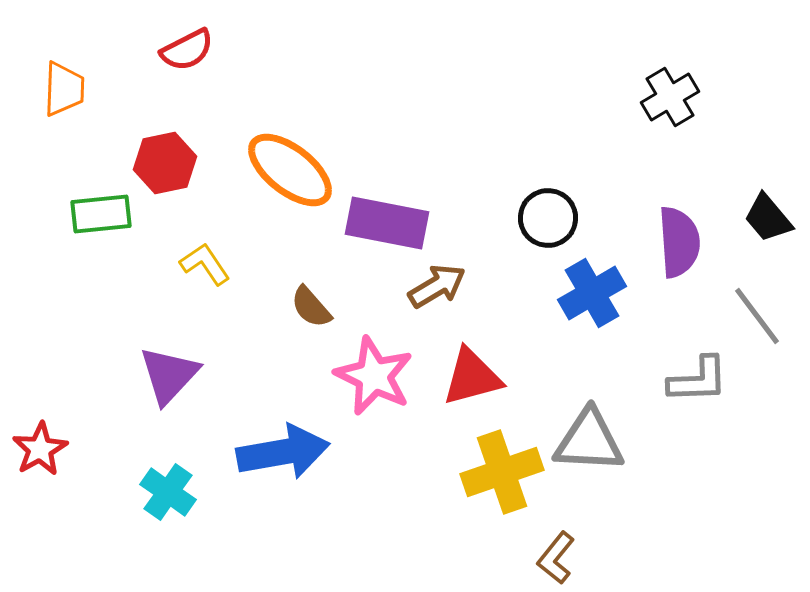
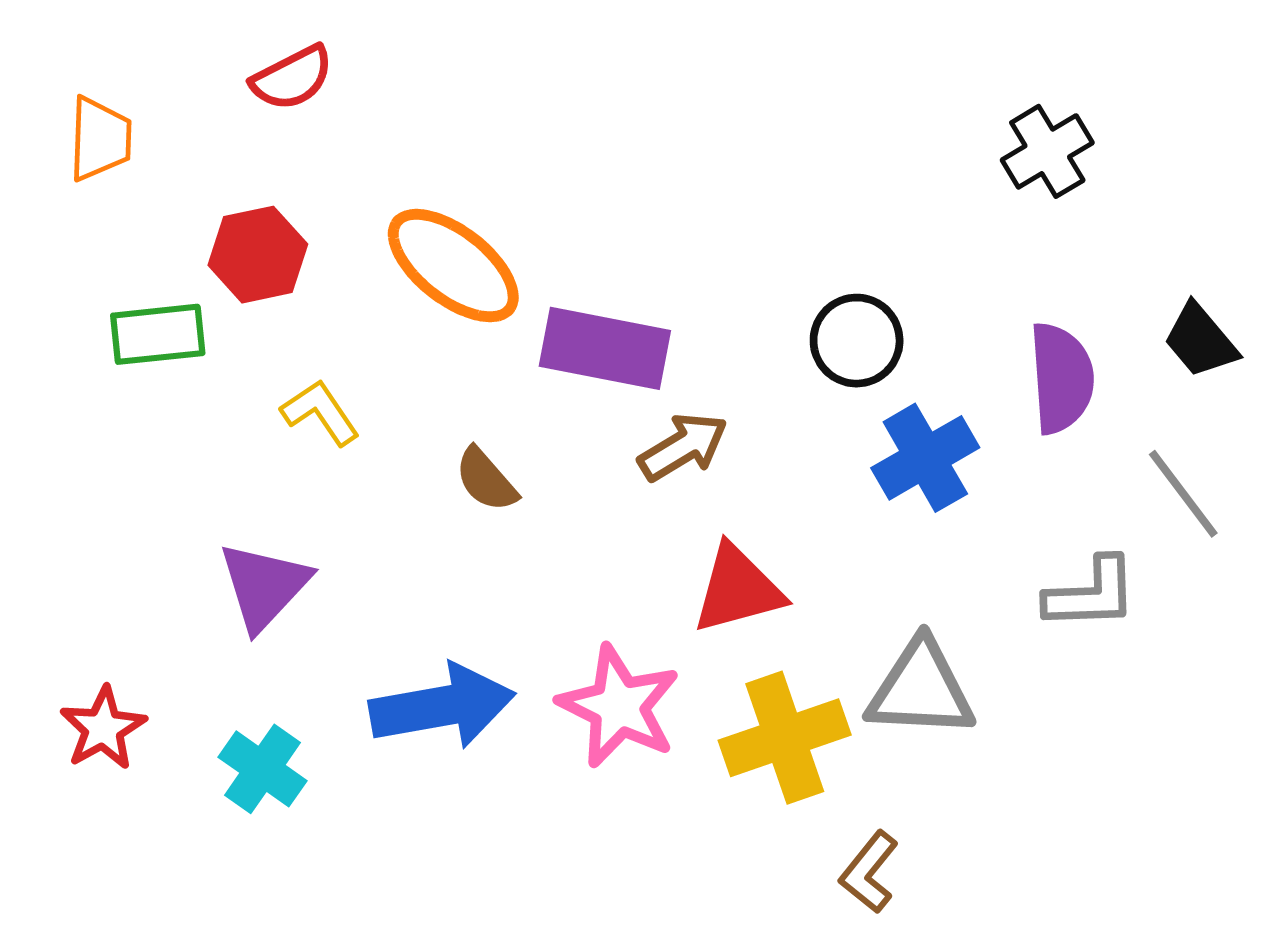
pink star: (374, 376) -> (619, 706), moved
red star: (40, 449) -> (103, 728), moved

